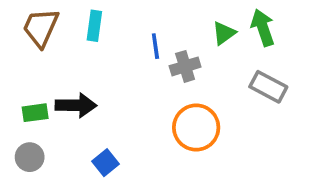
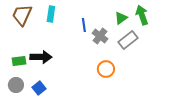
gray cross: (185, 66) -> (100, 36), turned -35
gray rectangle: (268, 87) -> (128, 40), moved, turned -66
orange circle: (196, 128) -> (106, 69), size x0.7
blue square: (105, 163) -> (39, 88), moved

